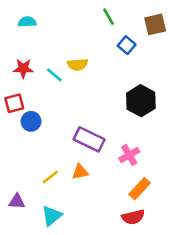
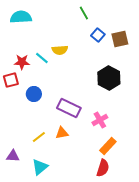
cyan semicircle: (27, 22) -> (21, 17), size x1.5
brown square: (155, 24) -> (120, 39), moved
red star: (23, 68) -> (22, 62), moved
blue circle: (31, 121) -> (34, 94), moved
red semicircle: (133, 217) -> (103, 168), turned -60

